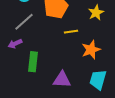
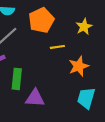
purple triangle: (62, 80) -> (35, 98), moved

